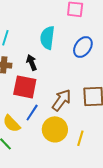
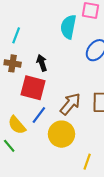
cyan semicircle: (47, 38) -> (68, 27), moved
yellow line: (80, 138) -> (87, 162), moved

